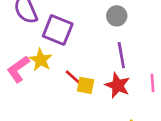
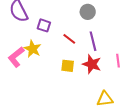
purple square: (58, 30) -> (44, 25), size x0.6
red line: (73, 77) -> (69, 39), moved

